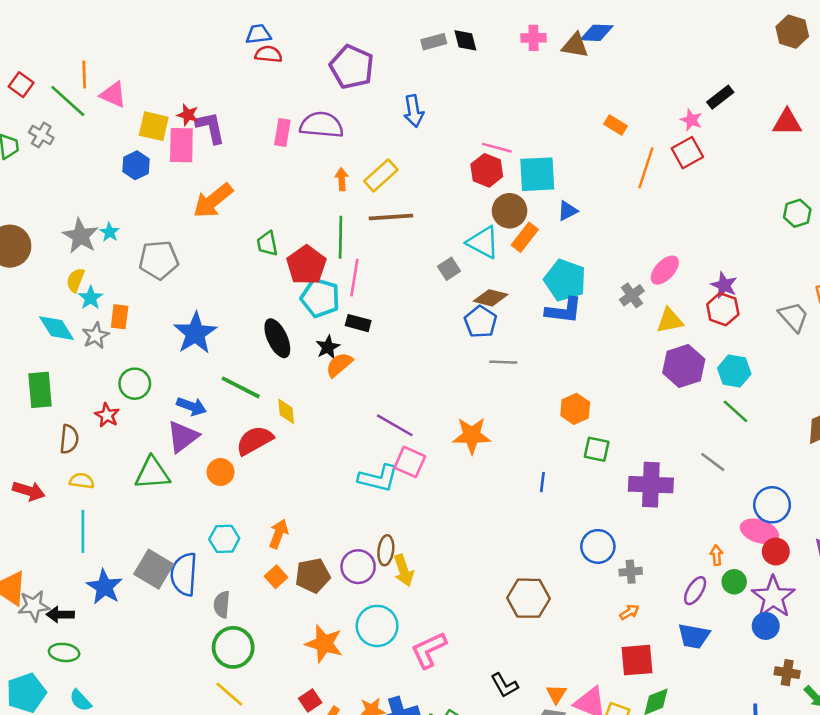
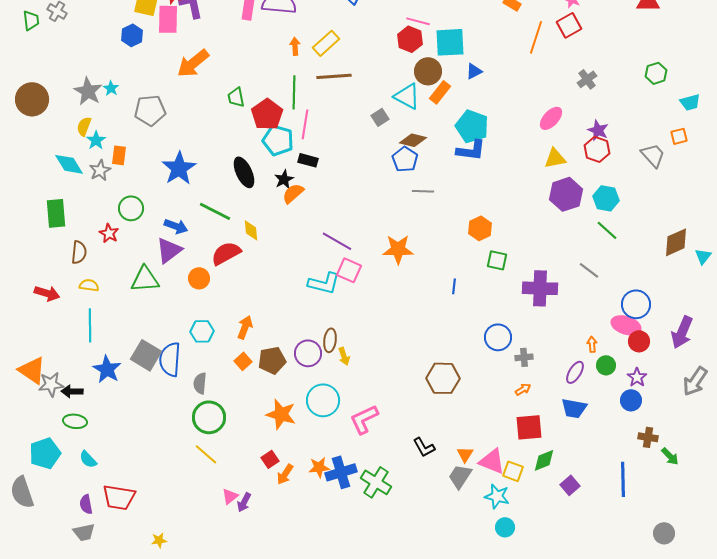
gray cross: (632, 295) -> (587, 79), moved
yellow arrow: (404, 570) -> (344, 356), size x0.7
purple star: (773, 597) -> (637, 377), size x0.6

